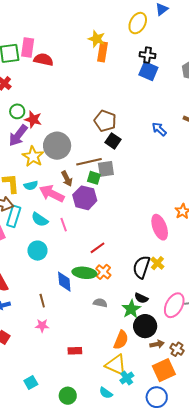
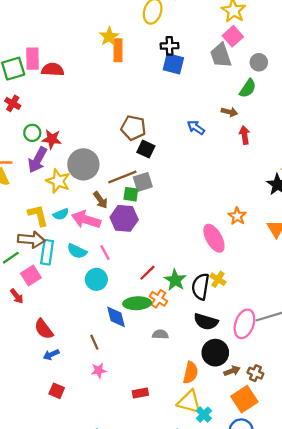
yellow star: (97, 39) -> (109, 37), turned 30
cyan circle: (37, 251) -> (96, 279), moved
black semicircle: (141, 298) -> (206, 322), size x1.5
green star: (131, 309) -> (175, 280), moved

